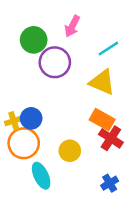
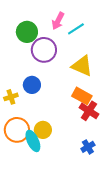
cyan line: (108, 49) -> (76, 29), moved
blue circle: (31, 118) -> (32, 85), moved
orange circle: (24, 143) -> (17, 130), moved
yellow circle: (70, 151) -> (43, 130), moved

